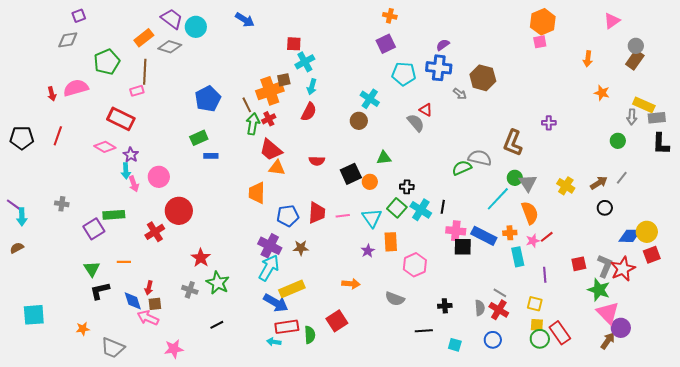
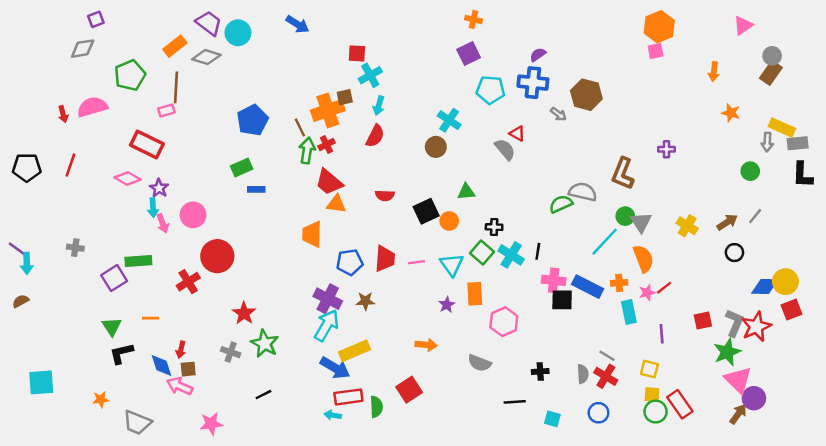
green star: (599, 290) -> (727, 352), turned 30

